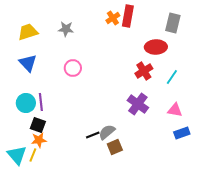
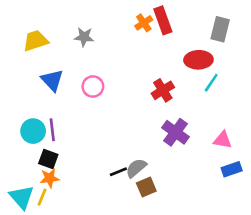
red rectangle: (128, 16) -> (163, 20), turned -30
blue triangle: (28, 63) -> (52, 80), moved
red cross: (144, 71) -> (163, 90), moved
cyan line: (172, 77) -> (211, 83), moved

